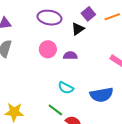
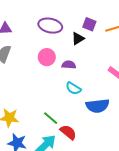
purple square: (88, 14) -> (89, 24), turned -32
cyan semicircle: (66, 88) -> (73, 88), moved

